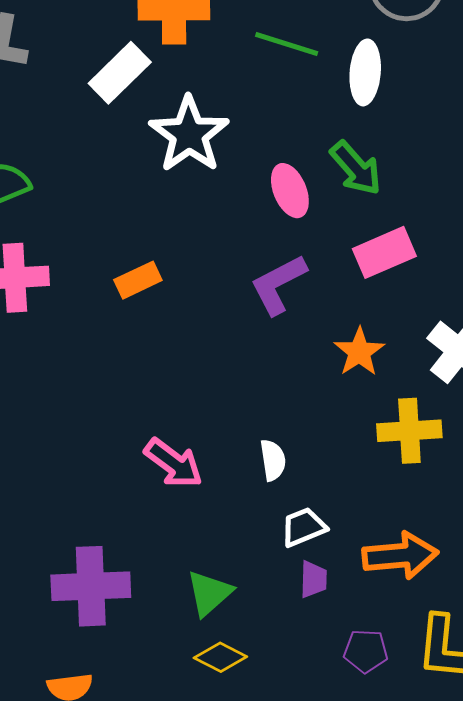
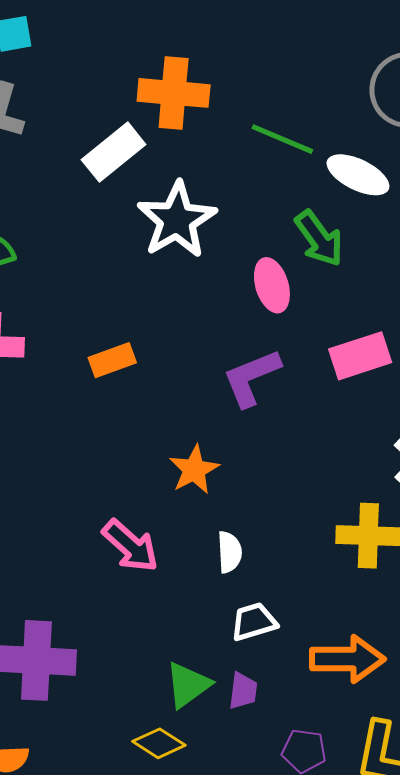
white ellipse: (365, 72) -> (358, 175), turned -74
green arrow: (356, 168) -> (319, 238), moved
orange star: (359, 352) -> (194, 470), moved
purple trapezoid: (313, 579) -> (243, 691), moved
green triangle: (209, 593) -> (188, 685), moved

